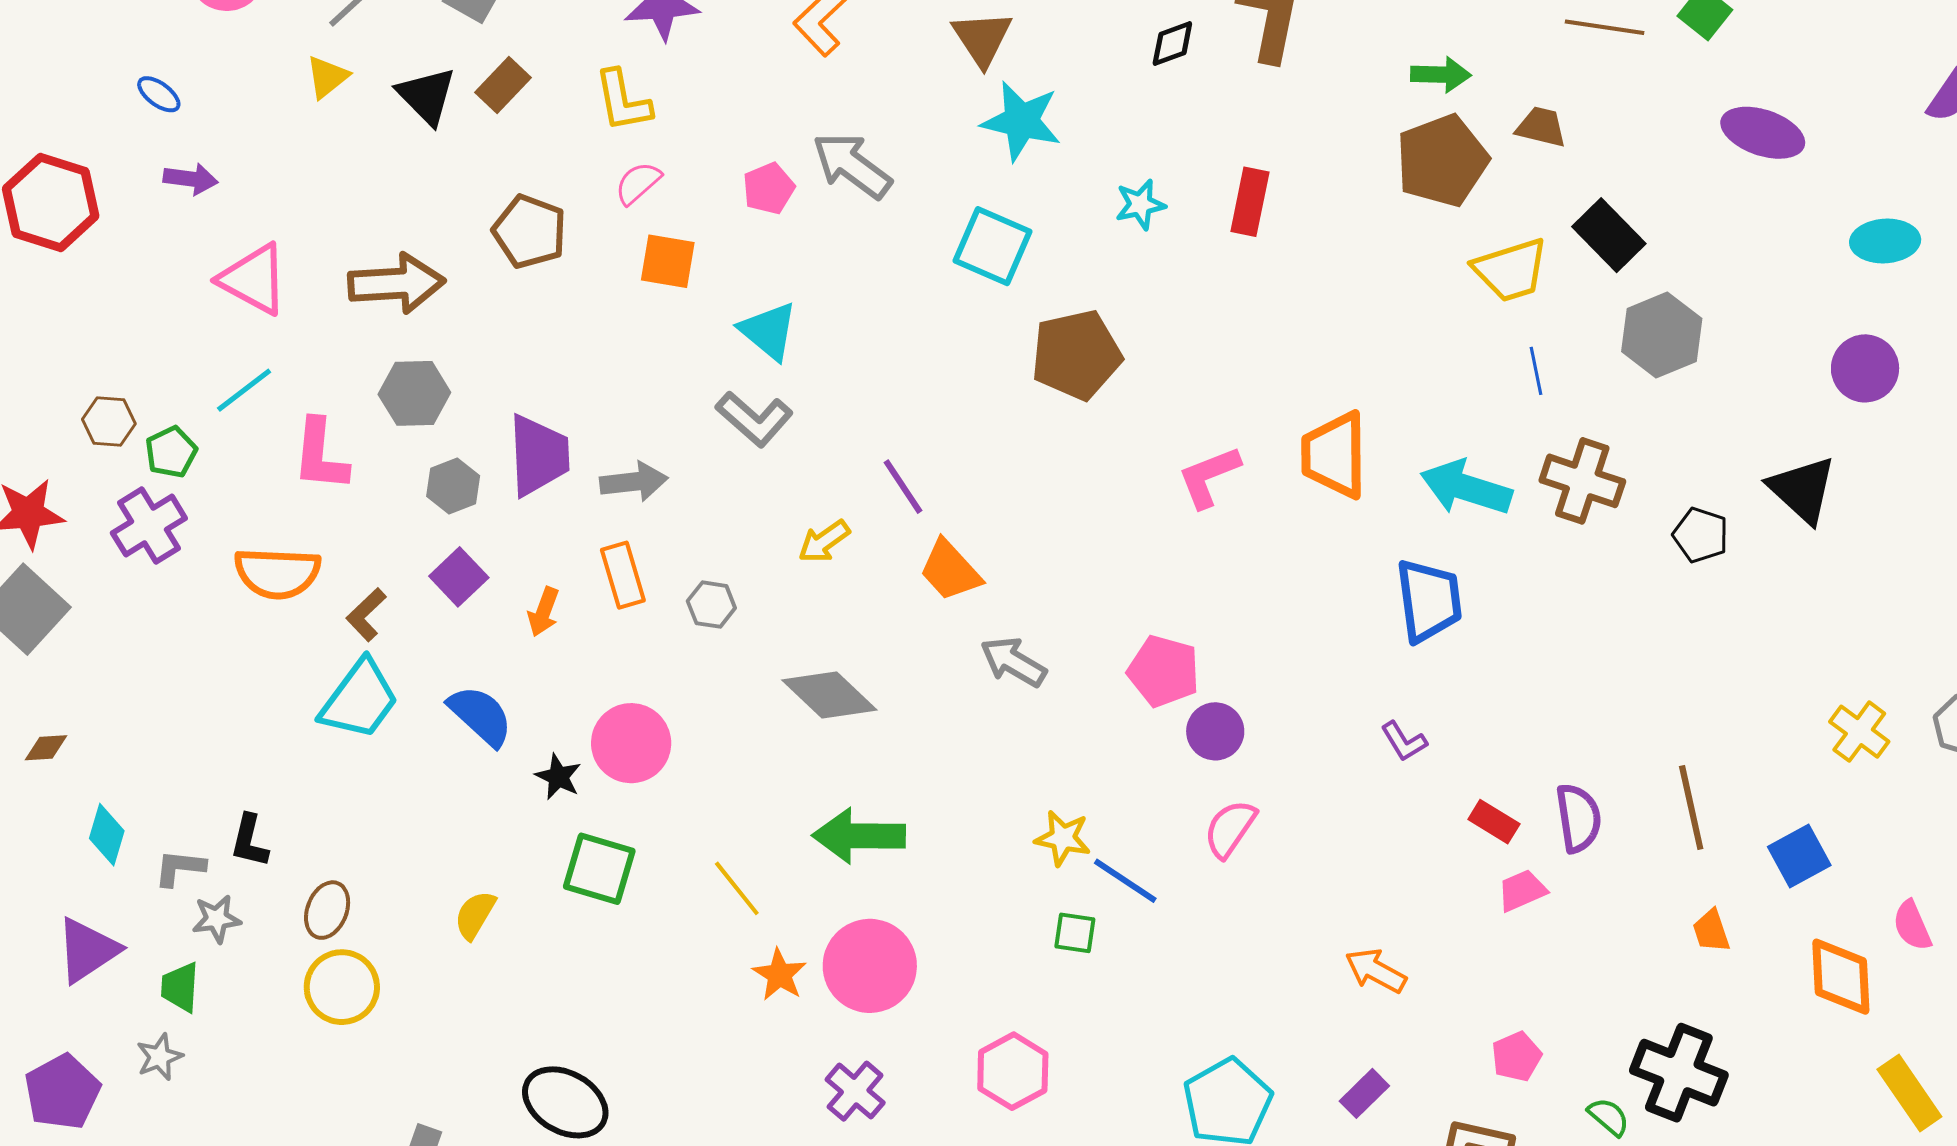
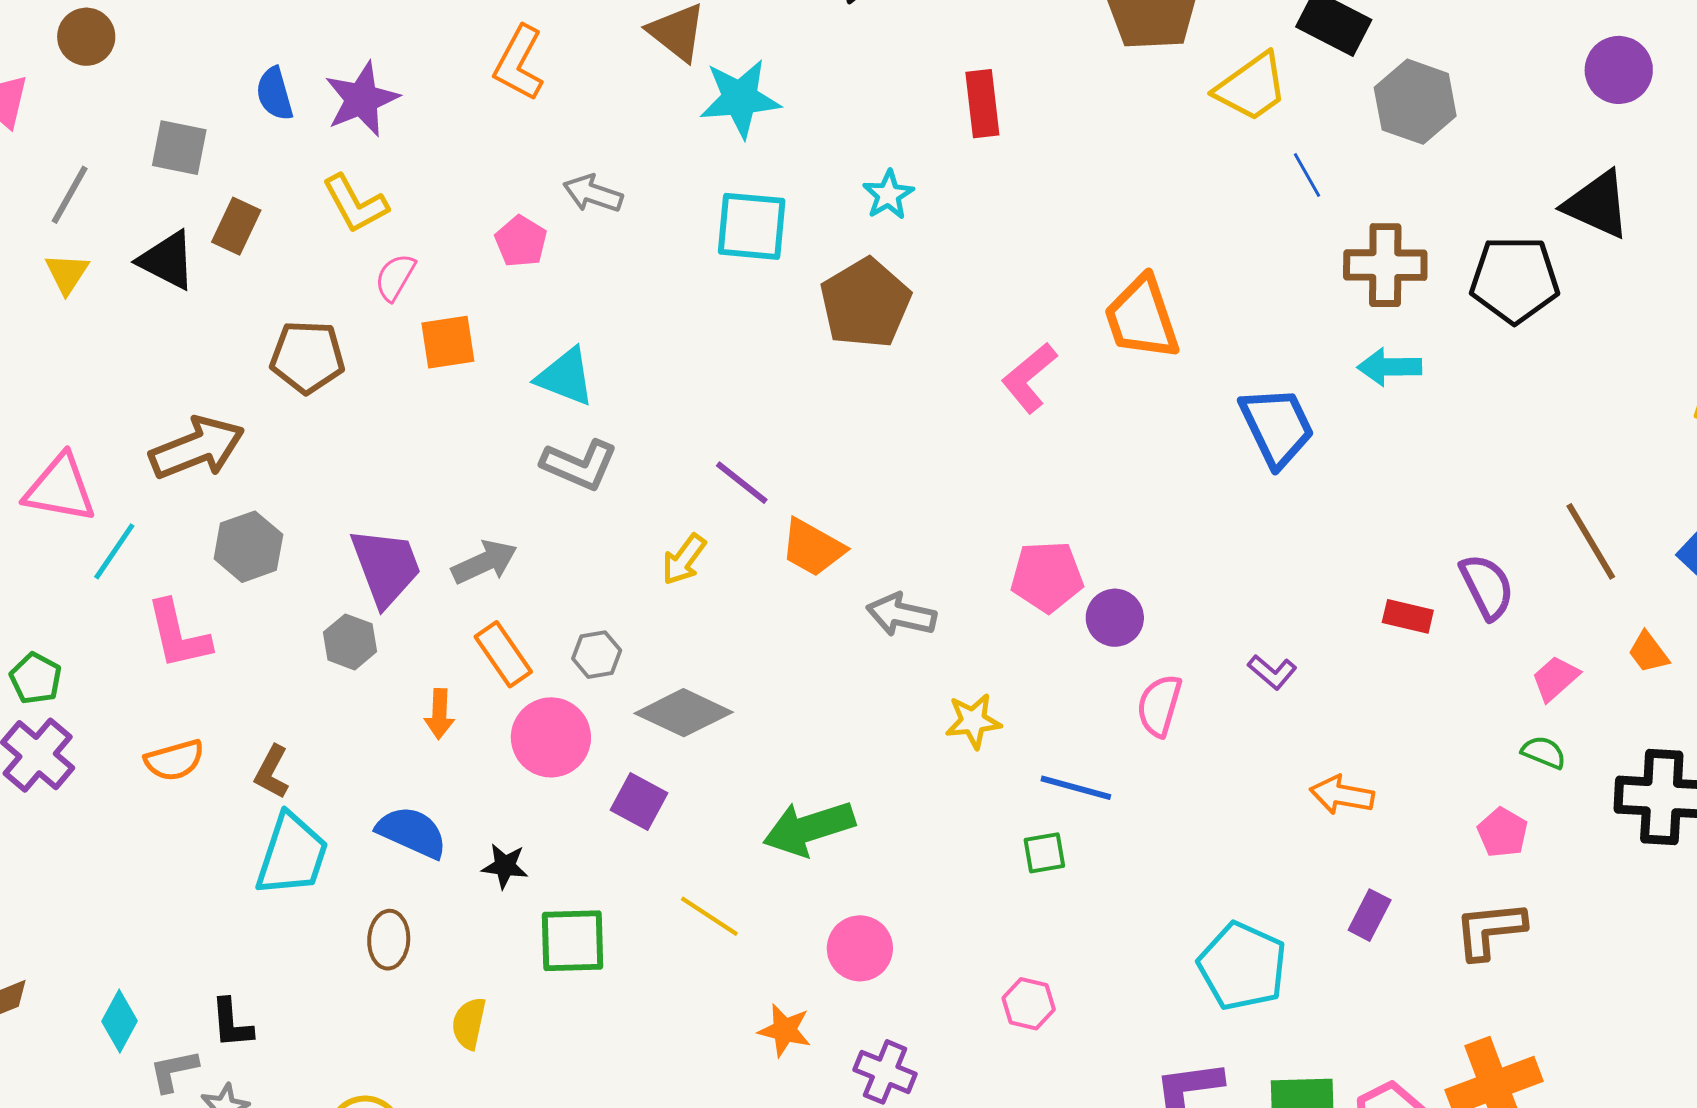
gray arrow: (852, 165) -> (593, 194), size x0.7
cyan star: (1140, 205) -> (888, 195), moved
cyan line: (244, 390) -> (114, 551), moved
gray hexagon: (453, 486) -> (350, 642), moved
cyan arrow: (1466, 488) -> (1389, 367), moved, size x0.7
black pentagon: (1701, 535) -> (1515, 280), size x1.6
orange semicircle: (277, 573) -> (174, 760), size x0.7
purple square: (459, 577) -> (639, 801), moved
gray diamond: (829, 695) -> (684, 713), moved
purple L-shape: (1404, 741) -> (1272, 672), moved
pink circle: (631, 743) -> (551, 737), moved
cyan diamond: (107, 835) -> (120, 1021), moved, turned 30
yellow star: (1063, 838) -> (973, 721), moved
pink trapezoid: (1522, 890) -> (1555, 678), moved
brown ellipse: (327, 910) -> (389, 940), moved
pink circle: (870, 966) -> (860, 948), size x0.7
orange star: (779, 975) -> (785, 1030), moved
pink hexagon: (1013, 1071) -> (1029, 1004), size x0.7
green semicircle: (1609, 1117) -> (1544, 752), moved

